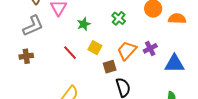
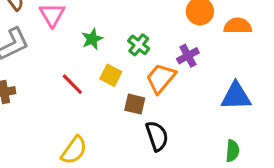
green cross: (119, 18) -> (139, 45), moved
purple cross: (150, 48) -> (188, 56), moved
brown square: (110, 67) -> (135, 104), turned 32

